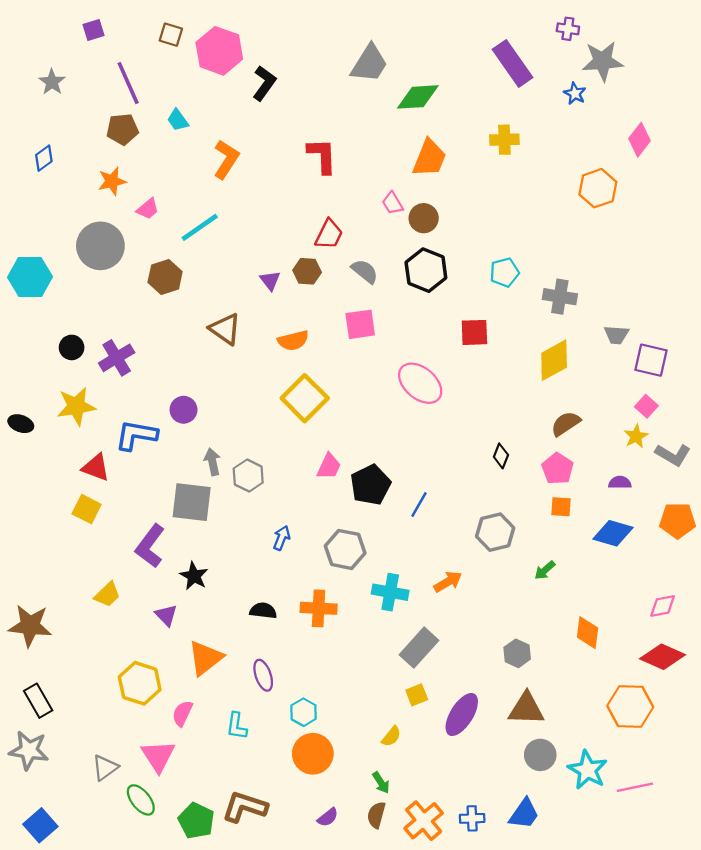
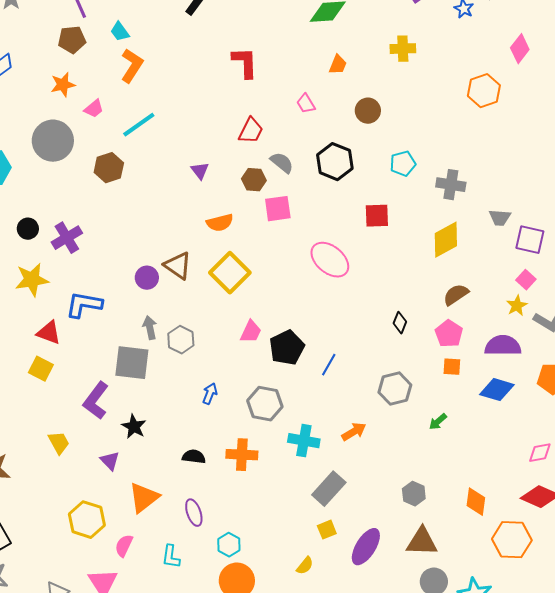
orange trapezoid: (429, 158) -> (338, 65), size x0.6
orange L-shape: (226, 159) -> (132, 66), moved
brown circle: (424, 218) -> (368, 111), moved
brown hexagon: (307, 271) -> (254, 180), moved
brown triangle: (225, 329) -> (178, 266), moved
purple circle: (184, 410) -> (147, 278), moved
purple semicircle: (620, 482) -> (503, 346), size x1.8
yellow trapezoid: (107, 594) -> (59, 443), turned -75
orange diamond: (588, 633) -> (476, 502), moved

